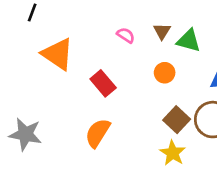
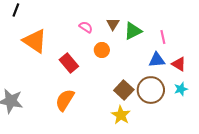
green triangle: (189, 41) -> (133, 31), turned -42
orange circle: (165, 73) -> (102, 50), moved

